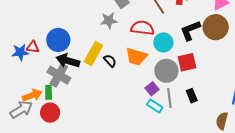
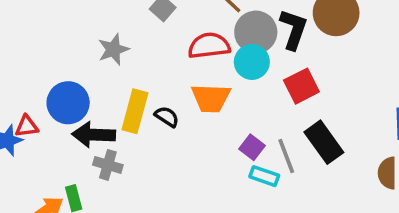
gray star: (109, 21) -> (113, 49), moved
black L-shape: (190, 30) -> (293, 29), turned 145
gray circle: (166, 71) -> (256, 32), moved
gray cross: (59, 75) -> (108, 165), moved, size x0.7
black rectangle: (192, 96) -> (324, 142), size x1.6

